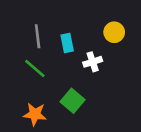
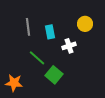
green line: (35, 69) -> (37, 58), moved
orange star: (35, 114) -> (14, 83), moved

